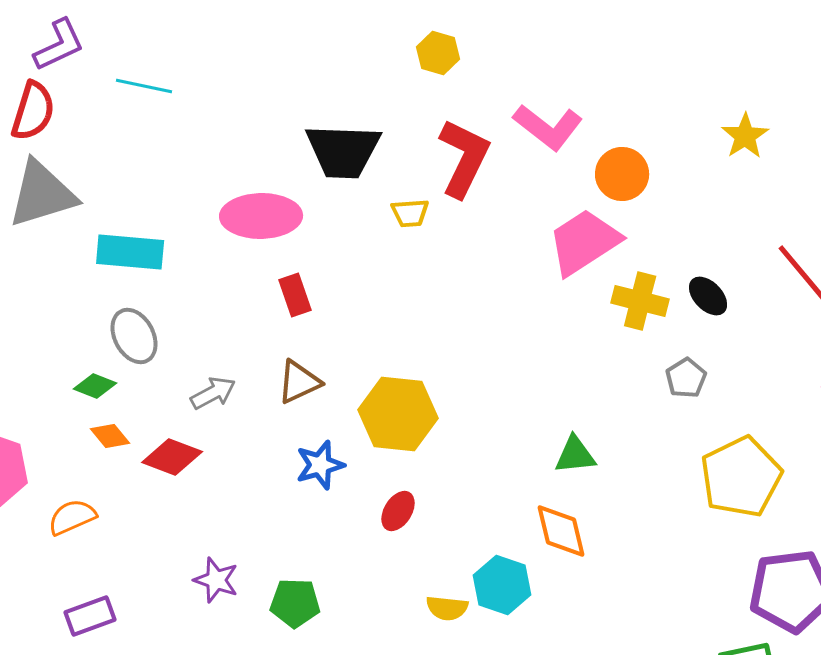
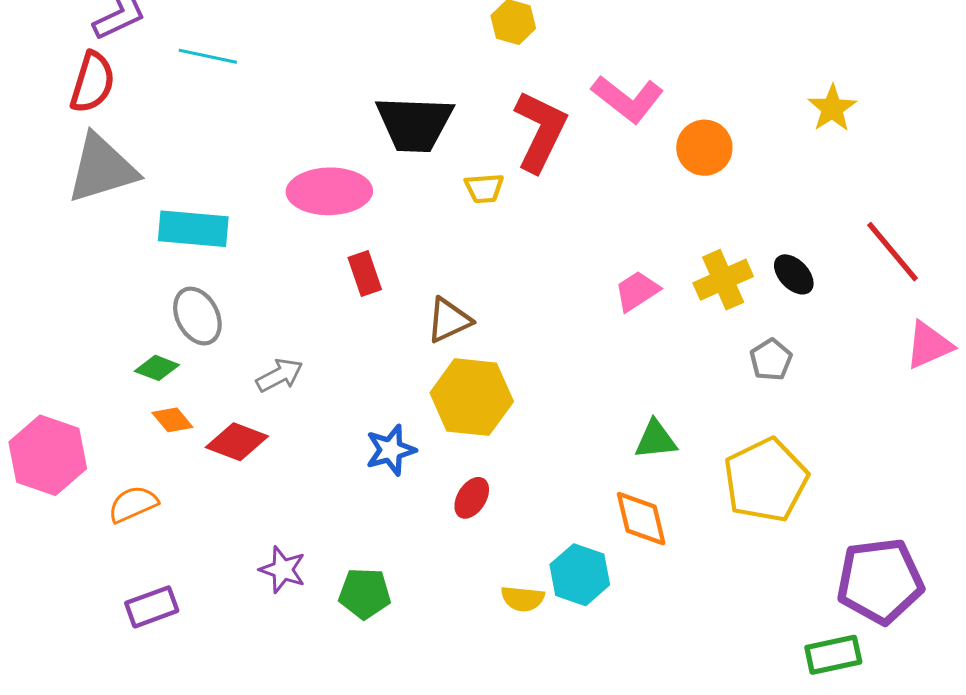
pink trapezoid: (584, 242) -> (637, 291), moved, size x0.6
yellow cross: (640, 301) -> (723, 280), turned -38
brown triangle: (299, 382) -> (449, 320), moved
yellow pentagon: (741, 477) -> (766, 480), moved

